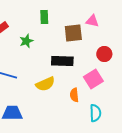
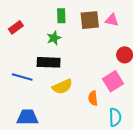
brown square: (73, 33) -> (90, 20), moved
green star: (26, 41) -> (54, 38), moved
black rectangle: (62, 61) -> (49, 62), moved

